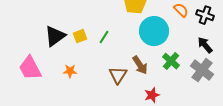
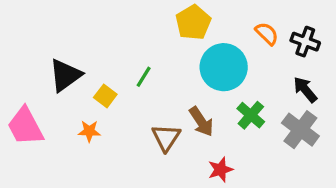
yellow square: (80, 36) -> (105, 96), moved, turned -32

